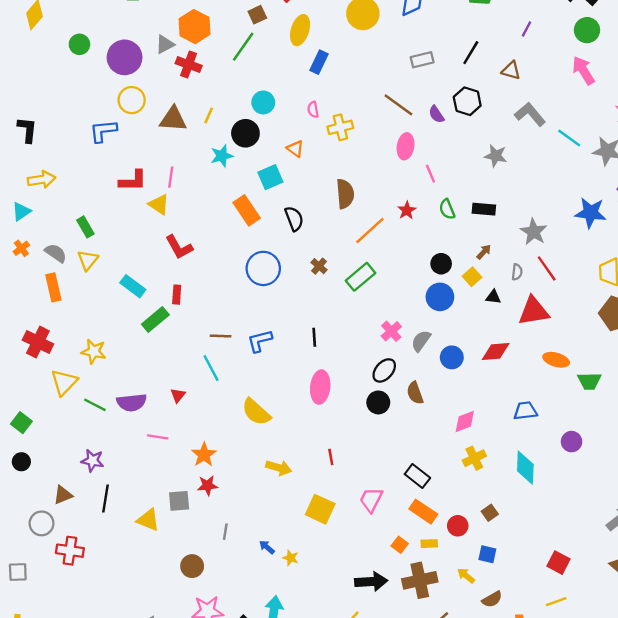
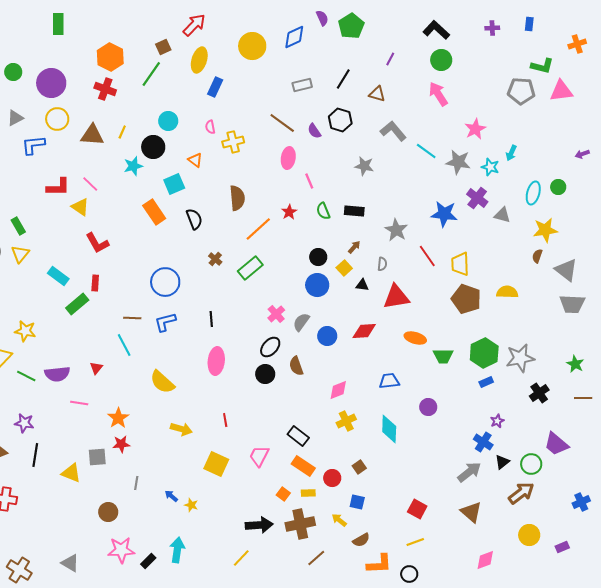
gray triangle: (165, 44) -> (15, 118), moved
pink line: (171, 177) -> (90, 184), turned -54
blue circle: (263, 268) -> (165, 282), moved
red line: (547, 268) -> (427, 256), moved

